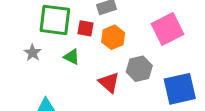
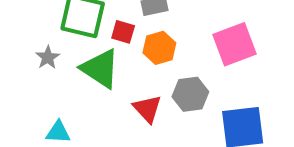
green triangle: (72, 57) -> (100, 69), size x1.8

